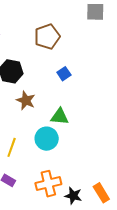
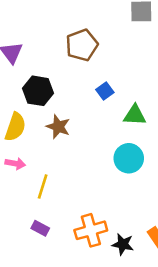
green triangle: (60, 117) -> (135, 115), moved
cyan circle: (47, 139) -> (129, 158), moved

